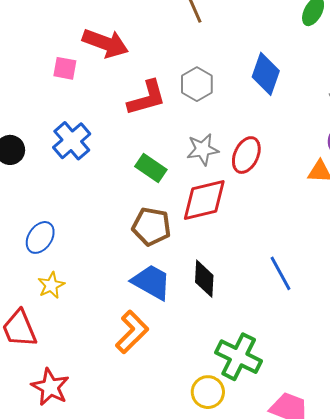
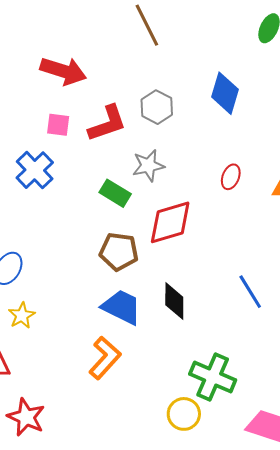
pink square: (65, 68) -> (58, 125), moved
gray star: (203, 149) -> (148, 166), moved
red ellipse: (246, 155) -> (231, 177), moved, size x0.7

